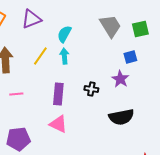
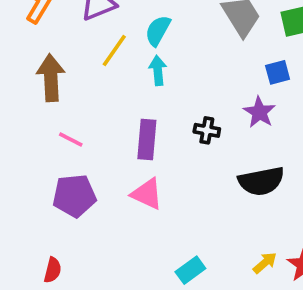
yellow line: (40, 56) -> (114, 51), moved
pink line: (16, 94) -> (71, 139), turned 32
purple pentagon: (18, 139) -> (74, 196), moved

